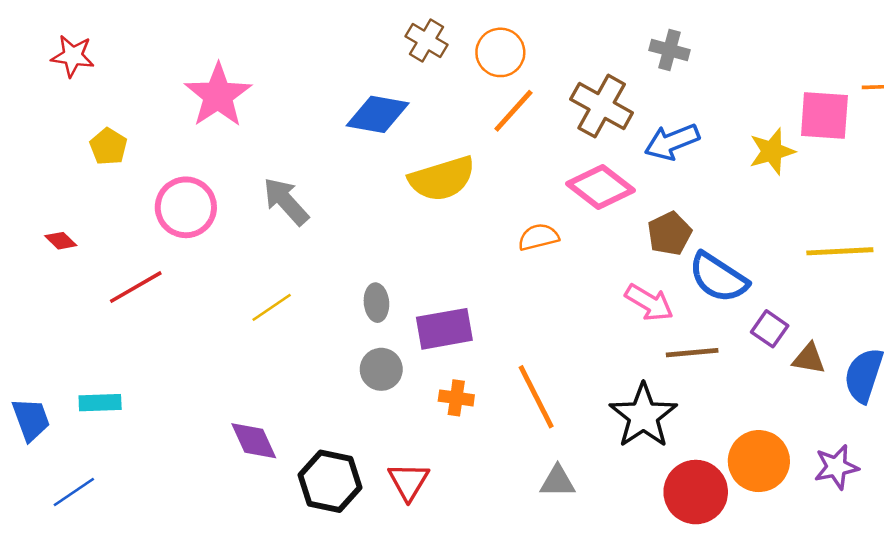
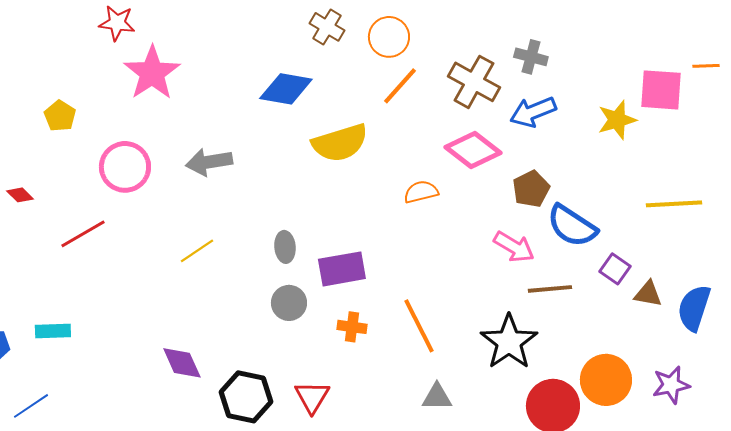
gray cross: (670, 50) -> (531, 57), moved
red star: (73, 56) -> (117, 23), moved
gray arrow: (286, 201) -> (209, 162), turned -57

